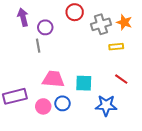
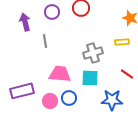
purple arrow: (23, 17) -> (25, 22), moved
gray cross: (101, 24) -> (93, 53), moved
purple circle: (45, 27) -> (52, 12), moved

